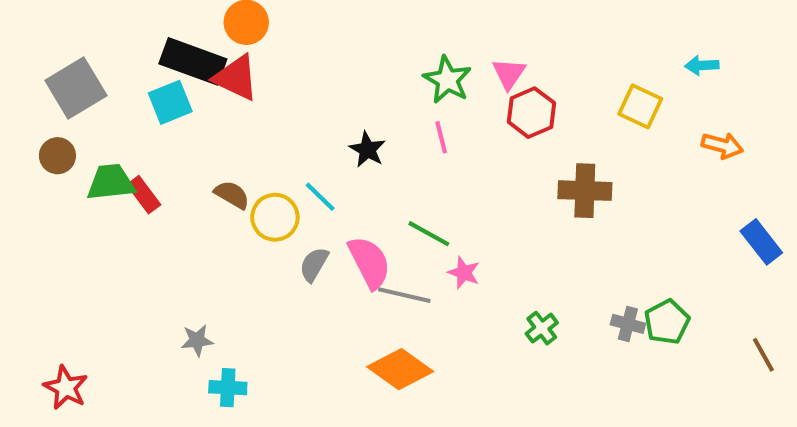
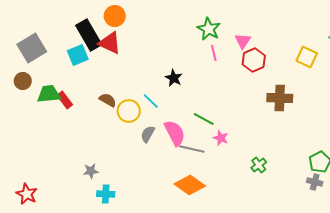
black rectangle: (193, 61) -> (89, 35), turned 40
green star: (447, 80) -> (209, 29), moved
pink line: (441, 137) -> (214, 53), moved
gray cross: (628, 324) -> (315, 182), moved

